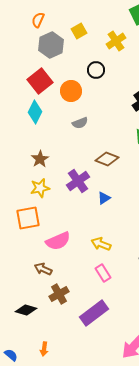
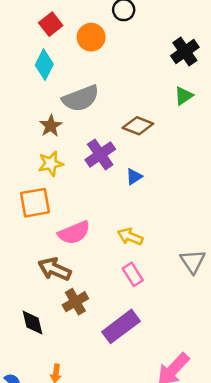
red square: (40, 81) -> (51, 24), size x0.7
gray semicircle: (80, 123) -> (81, 98), moved, size x1.8
brown arrow: (43, 269) -> (55, 269), size x1.4
black diamond: (26, 310) -> (32, 323), turned 60

